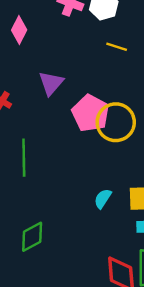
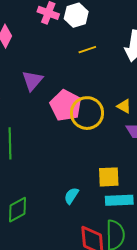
yellow line: (117, 47) -> (87, 50), turned -36
cyan semicircle: (103, 199) -> (71, 196), moved

